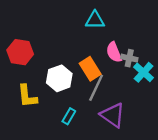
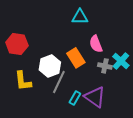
gray cross: (129, 58) -> (105, 66), moved
gray line: (96, 88) -> (59, 82), moved
cyan rectangle: (69, 116) -> (75, 98), moved

